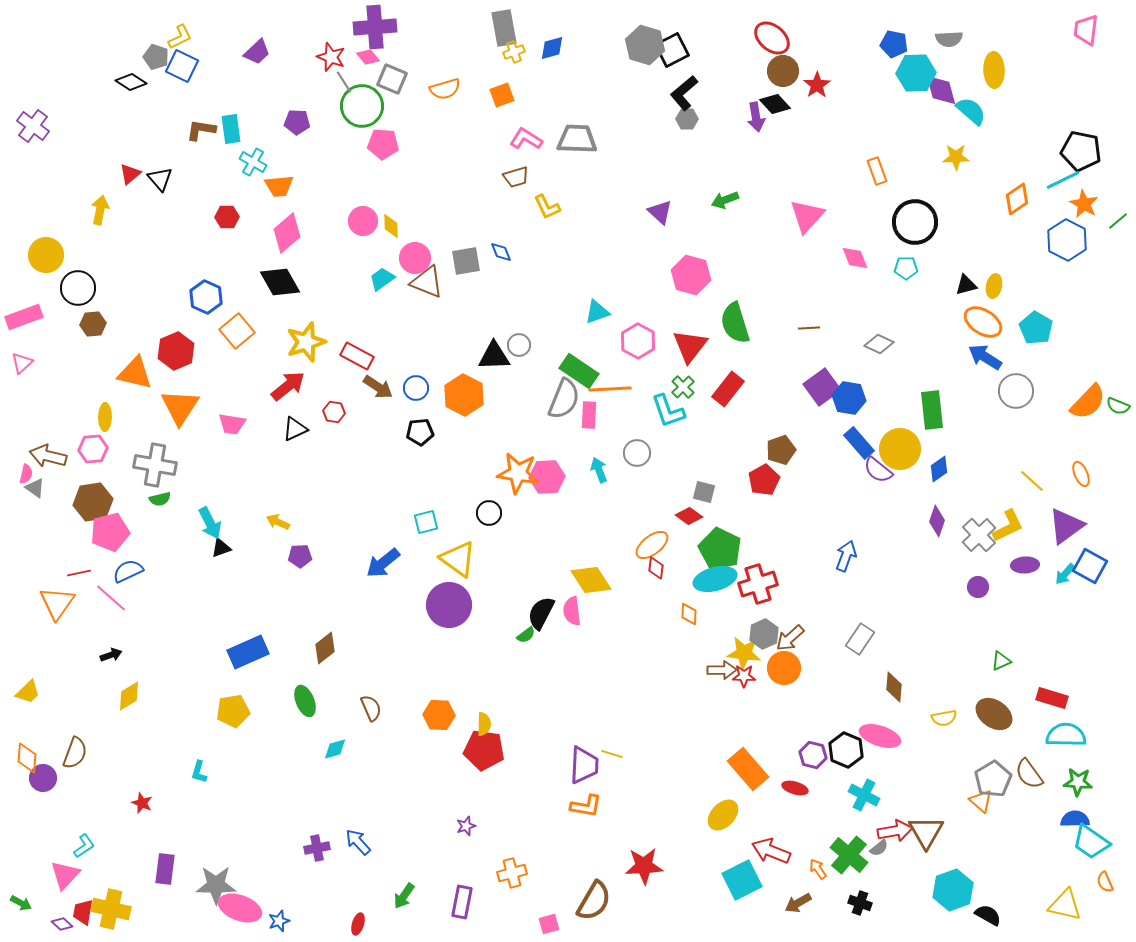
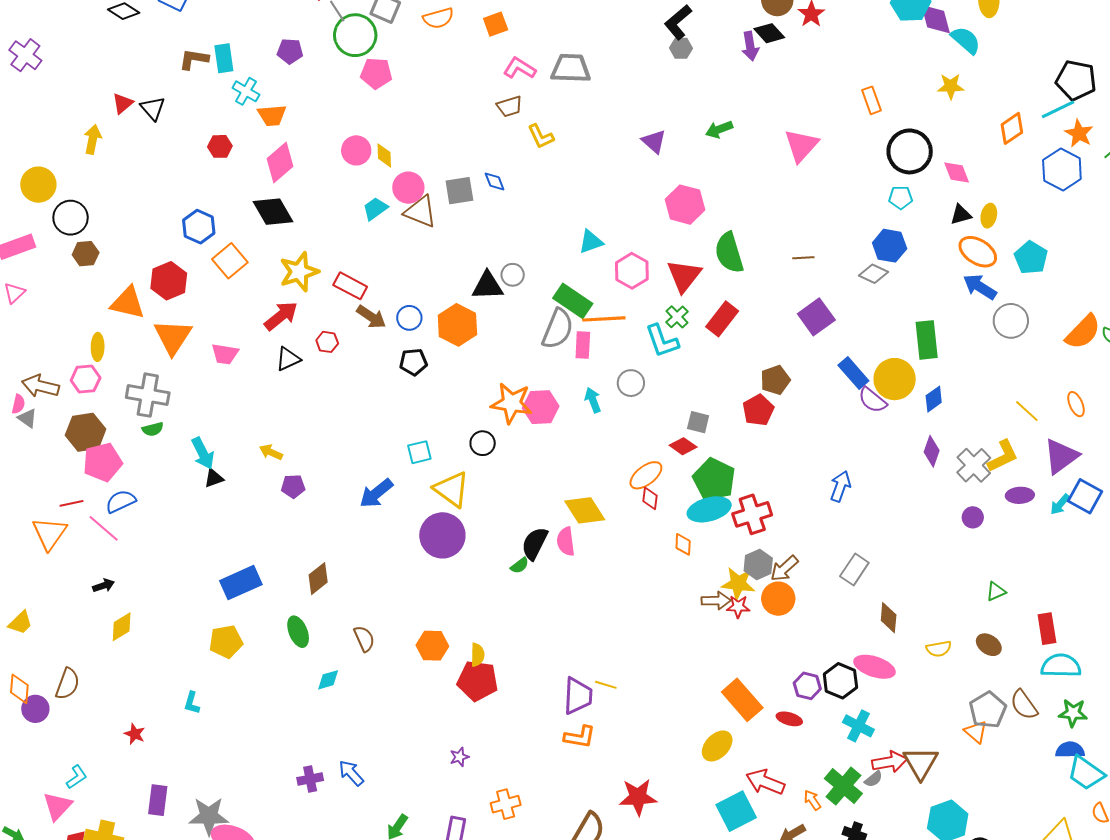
pink diamond: (855, 258) -> (957, 173), moved
blue hexagon: (849, 398) -> (890, 246), moved
red rectangle: (1052, 698) -> (1047, 629), turned 64
brown ellipse: (994, 714) -> (989, 645), size x0.7

